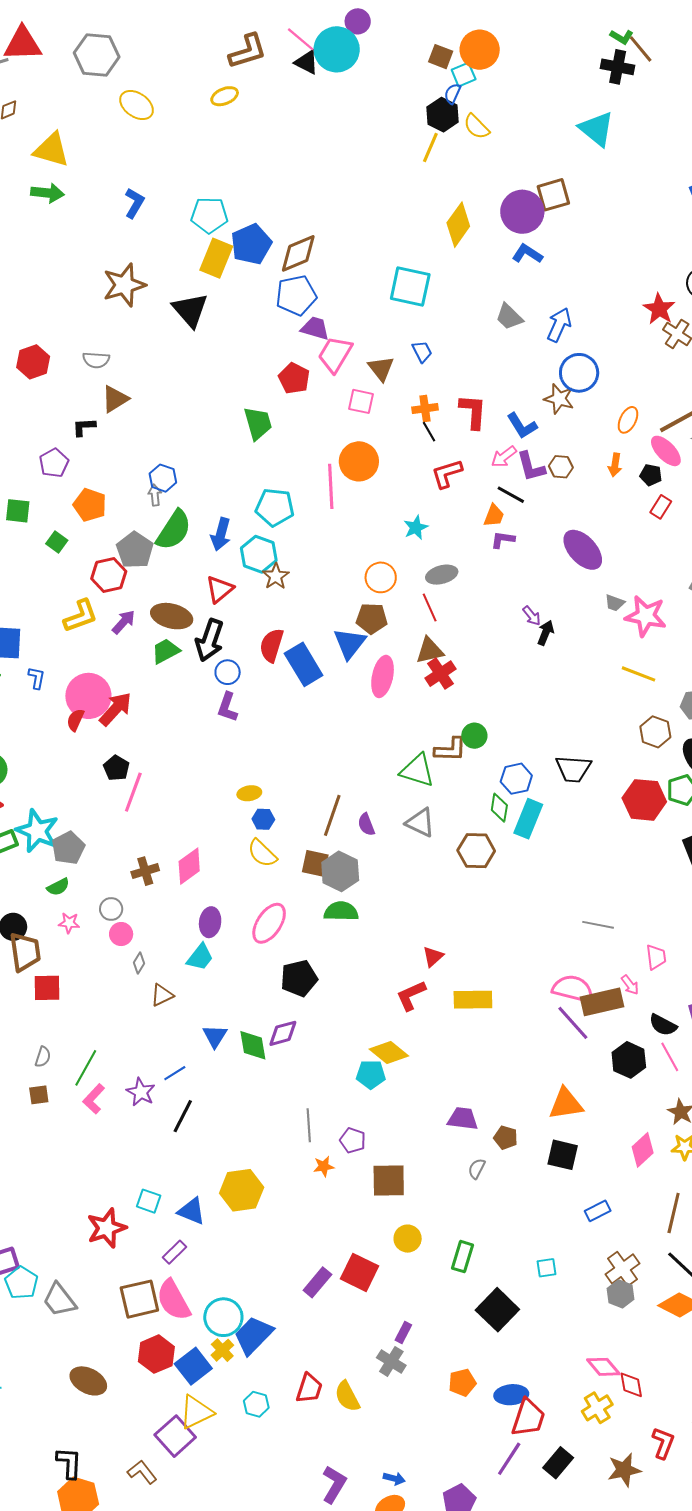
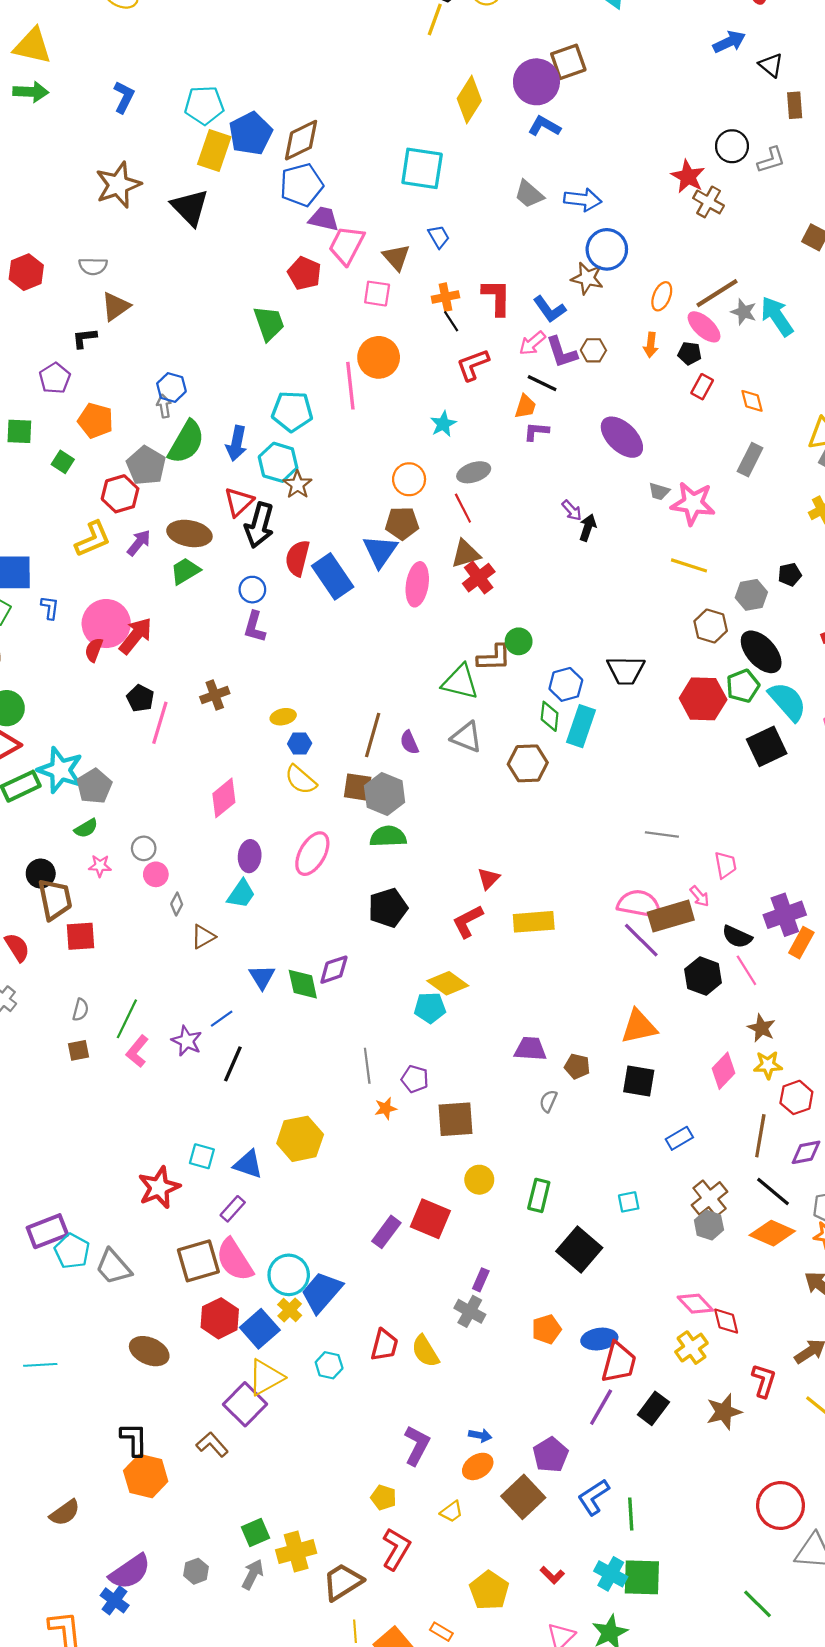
blue arrow: (559, 325) -> (583, 200), turned 76
black arrow: (210, 640) -> (259, 525), moved
brown cross: (145, 871) -> (215, 695), moved
black pentagon: (299, 978) -> (388, 908), moved

